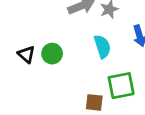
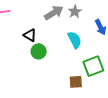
black triangle: (26, 54) -> (30, 35), moved

